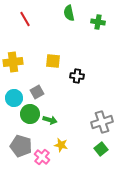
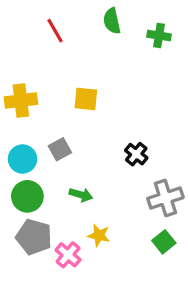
red line: (25, 19) -> (55, 31), moved
black cross: (77, 76) -> (136, 154), moved, turned 32
green circle: (30, 114) -> (27, 196), moved

